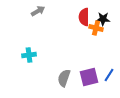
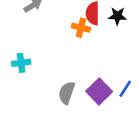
orange cross: (96, 28) -> (81, 28), moved
purple square: (89, 77) -> (99, 91), turned -30

